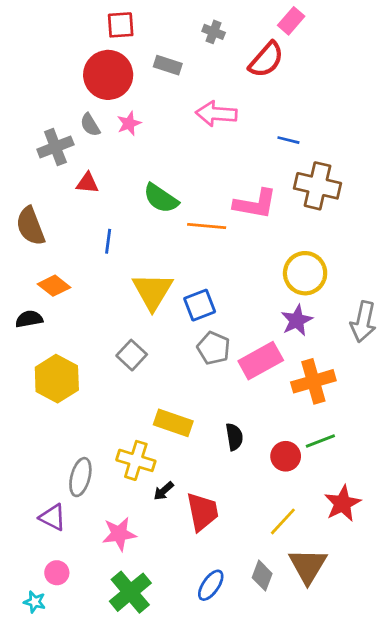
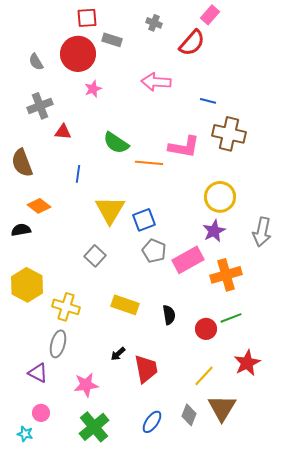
gray rectangle: (168, 65) -> (112, 40), moved
gray semicircle: (90, 125) -> (36, 62), moved
yellow hexagon: (57, 379) -> (27, 285), moved
yellow cross: (136, 460) -> (66, 307), moved

